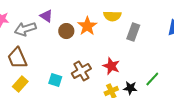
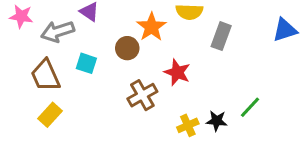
brown circle: (66, 31) -> (127, 48), moved
red star: (111, 66) -> (177, 72), moved
cyan square: (55, 80) -> (86, 63), moved

